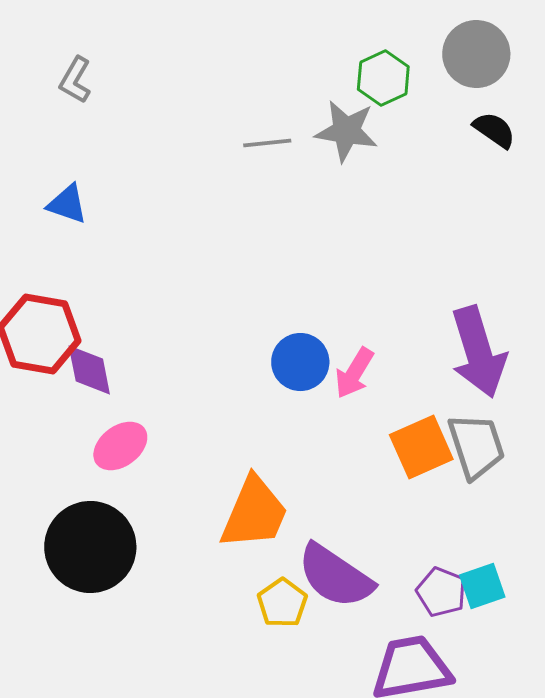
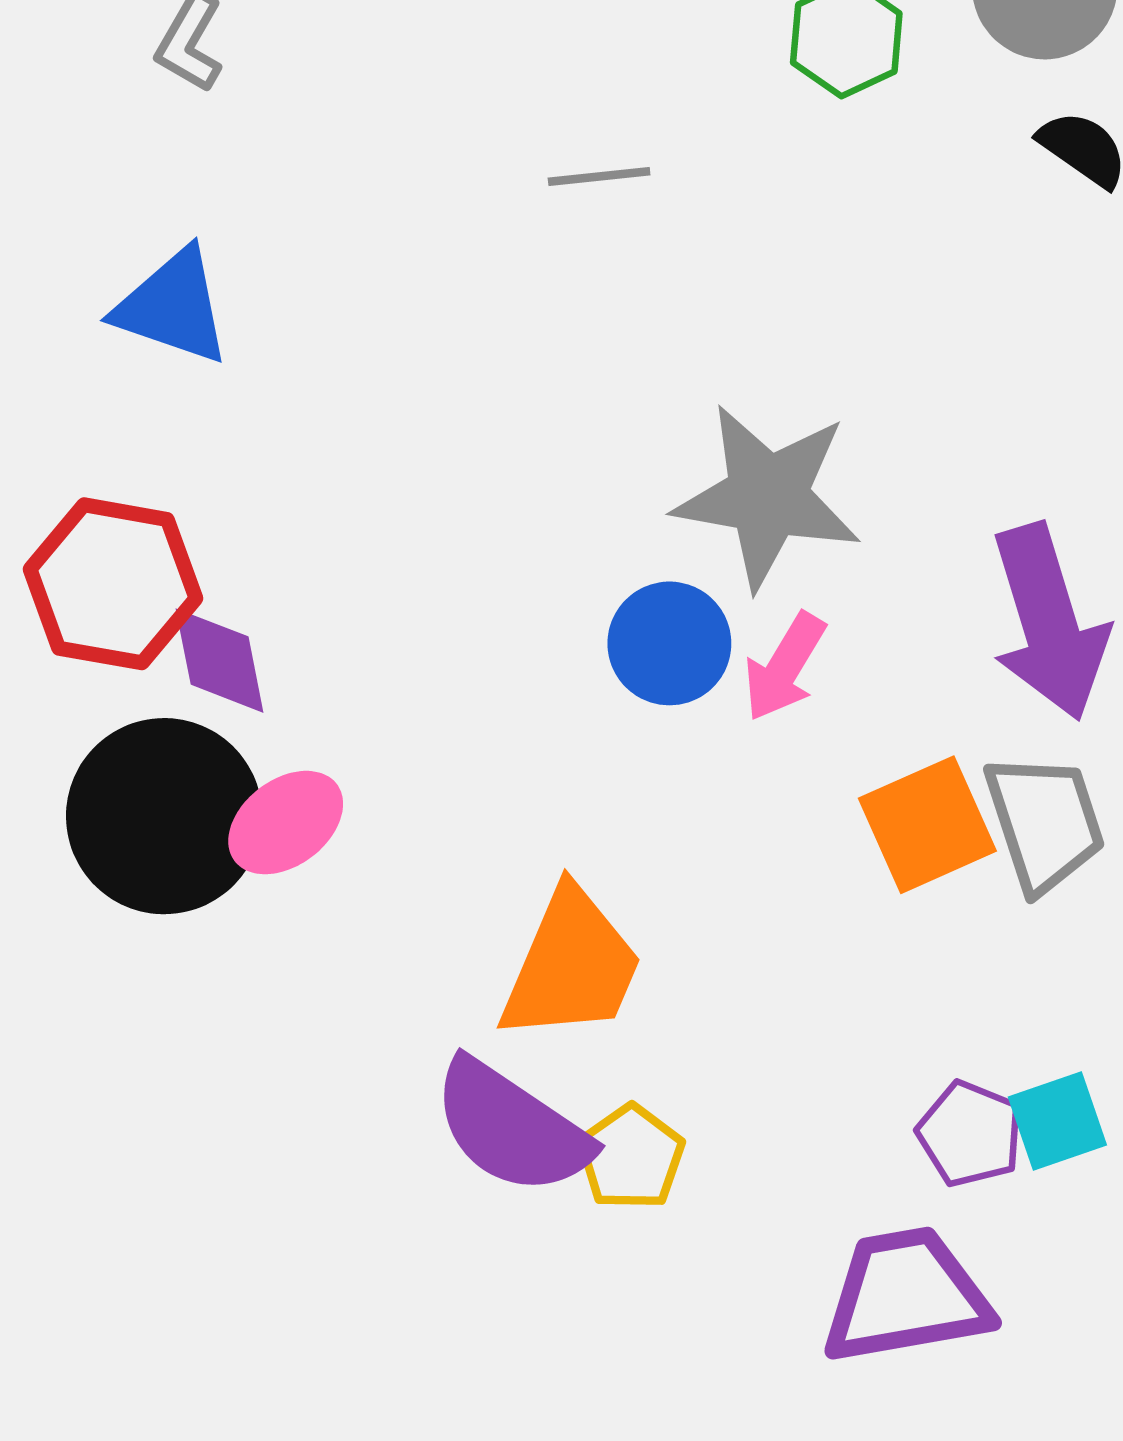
gray star: (346, 131) -> (767, 496), moved, size x1.4
blue triangle: (67, 204) -> (173, 307), size x1.4
black circle: (90, 547) -> (164, 816), moved
purple semicircle: (335, 576) -> (512, 1127), moved

